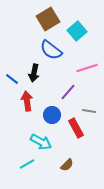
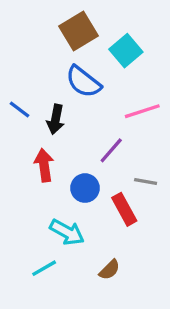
blue line: (12, 79) -> (20, 110), moved

